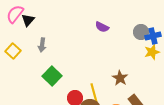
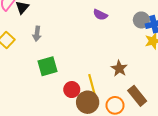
green square: (52, 76) -> (48, 66), turned 30

